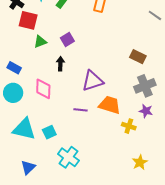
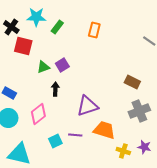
green triangle: (40, 42) -> (43, 67), moved
pink diamond: (43, 89) -> (38, 114), turned 50
purple star: (146, 111) -> (144, 147), moved
cyan square: (49, 132) -> (55, 141), moved

